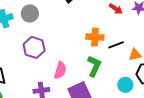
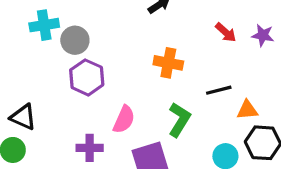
gray circle: (30, 13) -> (75, 40), moved
orange cross: (95, 37) -> (168, 63), moved

